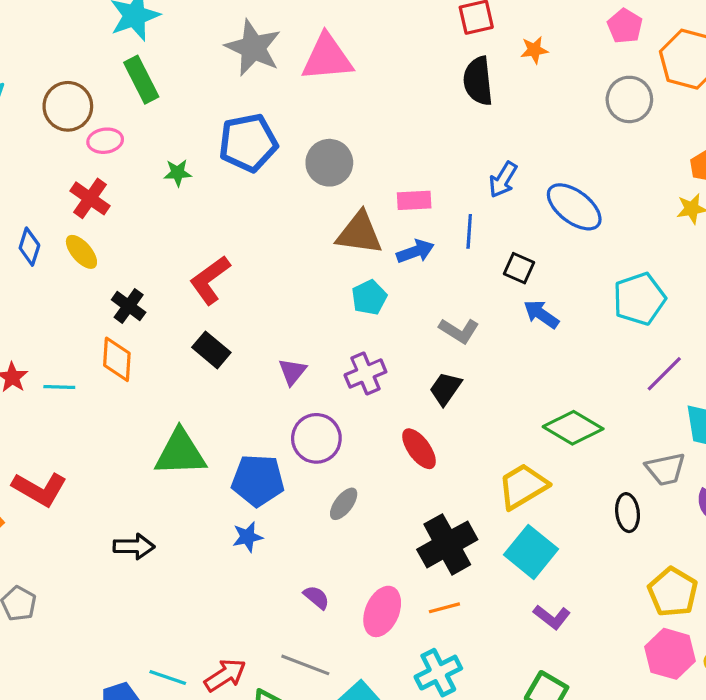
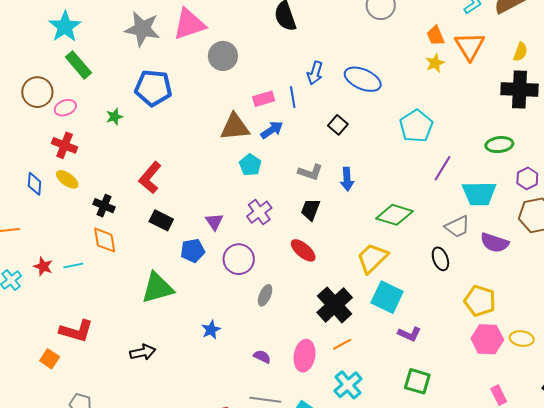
blue pentagon: (248, 143) -> (153, 88), turned 30
gray circle: (329, 163) -> (223, 56), moved
blue line: (469, 231) -> (293, 97), moved
black square: (519, 268) -> (338, 125), turned 30
blue arrow: (541, 314) -> (347, 179), moved, turned -115
blue pentagon: (258, 480) -> (193, 251), moved, size x0.7

